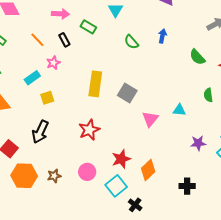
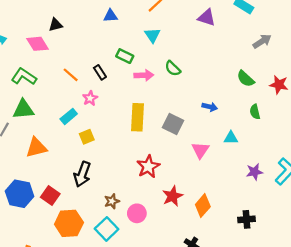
pink arrow: (60, 14) -> (144, 75), moved
blue arrow: (162, 36) -> (210, 107), moved, turned 96
green semicircle: (208, 95) -> (255, 112), moved
red star: (89, 130) -> (148, 167), moved
brown star: (54, 176) -> (112, 201), moved
cyan square: (116, 186) -> (107, 229), moved

